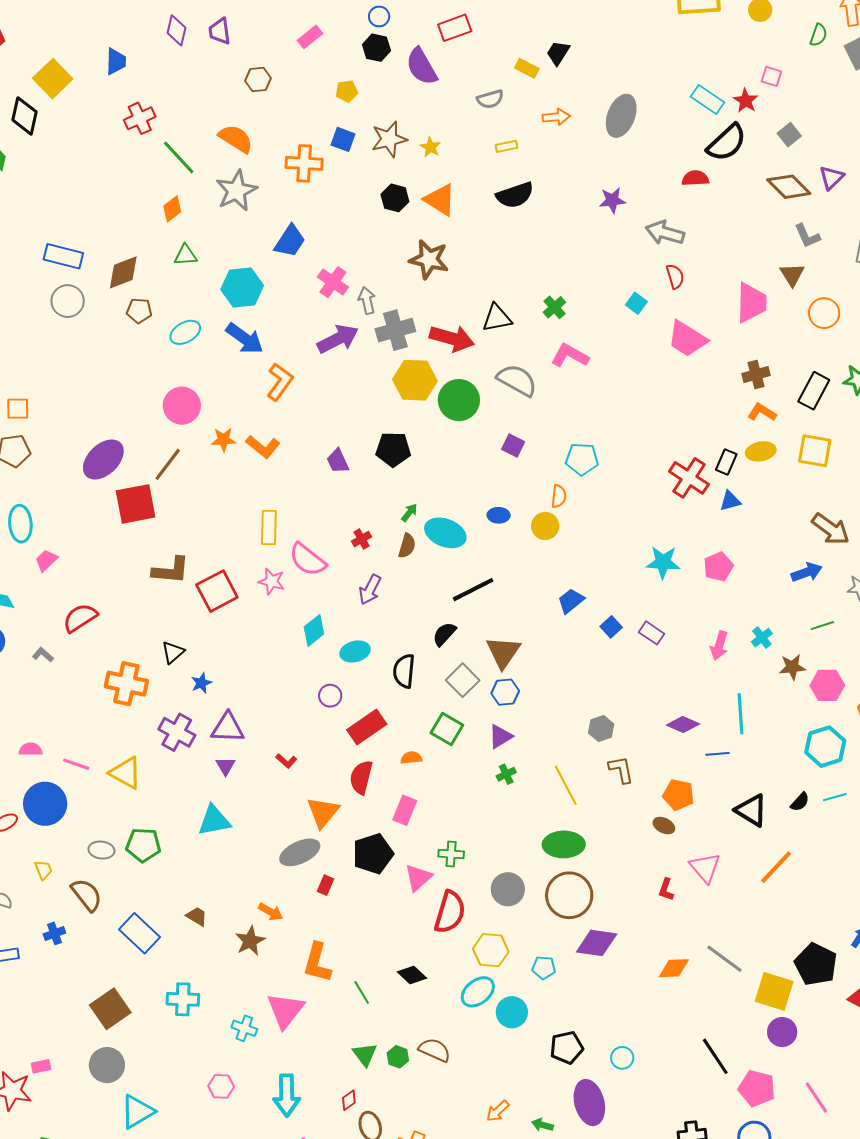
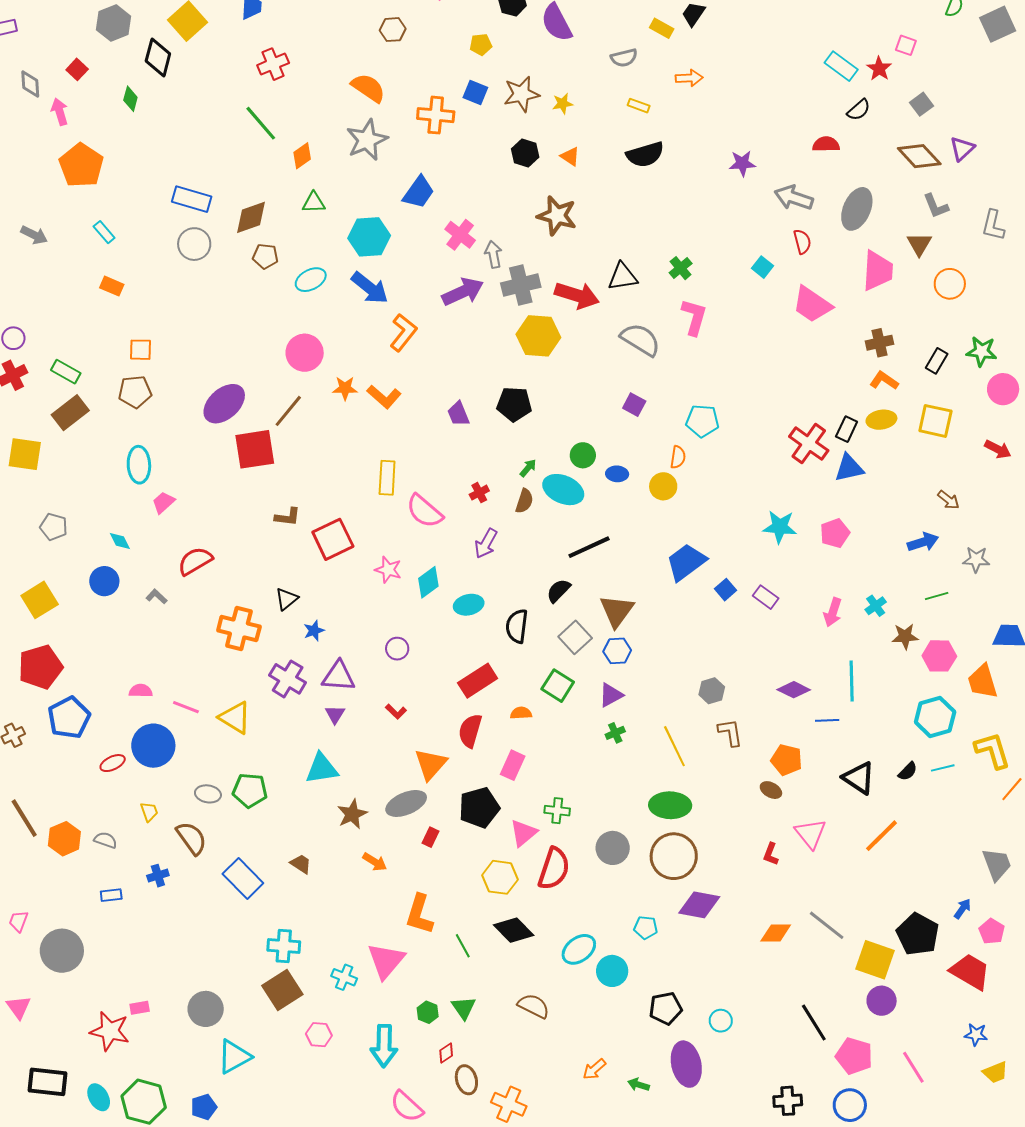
gray ellipse: (621, 116) -> (857, 209), moved
black semicircle: (727, 143) -> (859, 110), size x0.6
yellow rectangle: (507, 146) -> (639, 106), turned 30
yellow star: (430, 147) -> (563, 104), turned 30
green line: (179, 157) -> (261, 123), moved
orange triangle: (440, 200) -> (570, 156), size x0.6
pink L-shape: (570, 356) -> (694, 317), turned 75
black rectangle: (814, 391) -> (937, 361), size x0.7
green circle: (459, 400) -> (583, 455), moved, size x0.6
blue triangle: (730, 501) -> (849, 468), size x1.4
brown arrow: (831, 529) -> (948, 500), size x0.6
brown L-shape: (171, 570) -> (288, 517), size x0.7
pink star: (272, 581) -> (388, 570), moved
blue trapezoid: (571, 601) -> (686, 562), size x1.5
purple circle: (330, 696) -> (397, 649), moved
brown star: (250, 941) -> (352, 814), moved
yellow hexagon: (491, 950) -> (500, 877), moved
black diamond: (412, 975) -> (514, 930), size x1.4
brown square: (110, 1009) -> (282, 990), moved
green hexagon: (398, 1057) -> (428, 1012), moved

